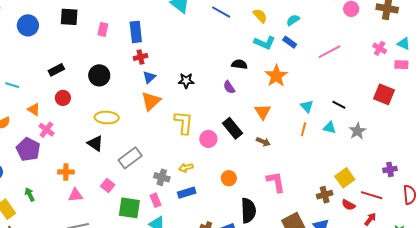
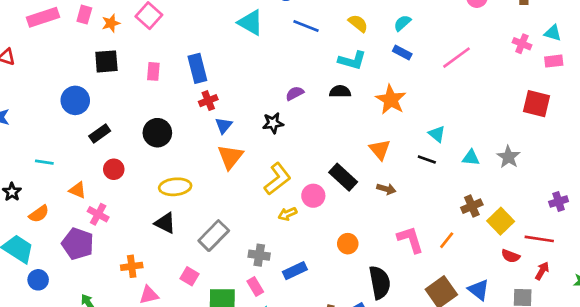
blue circle: (28, 25) -> (75, 100), moved
cyan L-shape: (265, 43) -> (352, 60), moved
purple semicircle: (229, 87) -> (295, 93), moved, turned 104
black line: (339, 105) -> (427, 159), moved
yellow L-shape: (184, 123) -> (278, 179), turned 55
orange line: (304, 129) -> (447, 240), moved, turned 32
yellow arrow: (186, 168) -> (287, 214), moved
brown cross: (325, 195) -> (472, 206), moved

